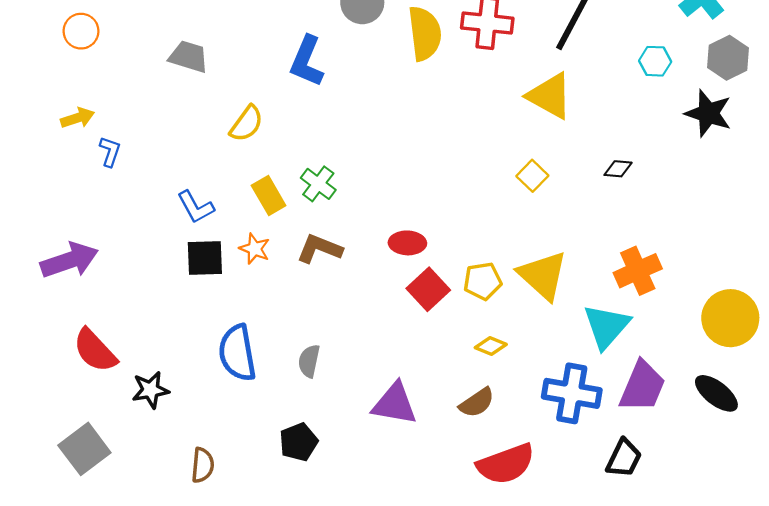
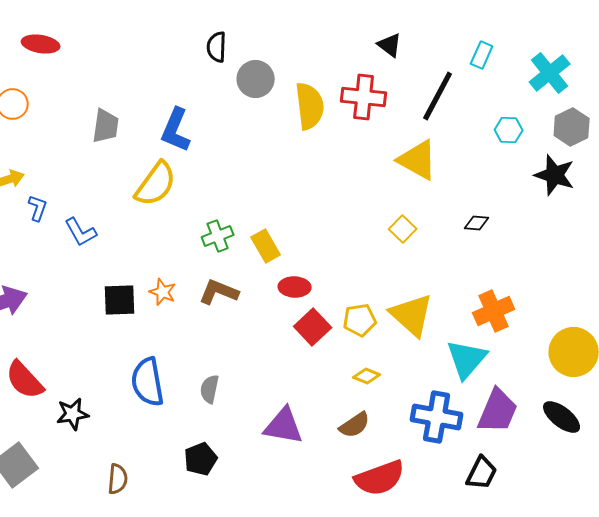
gray trapezoid: (189, 57) -> (106, 126), turned 81
blue L-shape: (307, 61) -> (176, 130), moved
yellow semicircle: (247, 124) -> (156, 184), size x1.4
green cross: (318, 184) -> (218, 236), turned 32
yellow rectangle: (269, 195) -> (266, 246), moved
blue L-shape: (196, 207) -> (81, 232), moved

